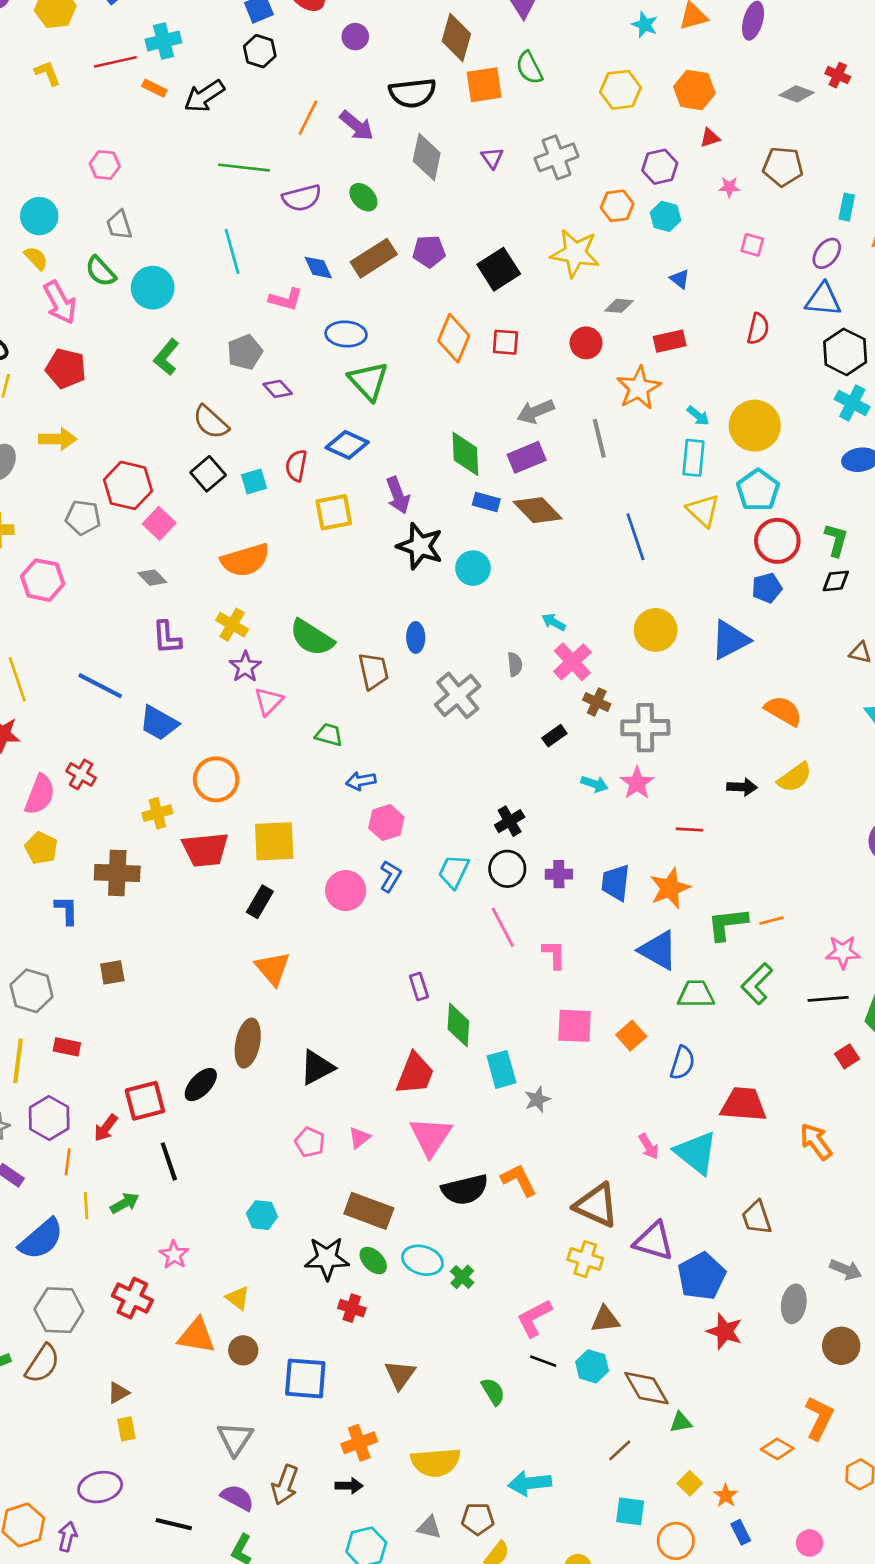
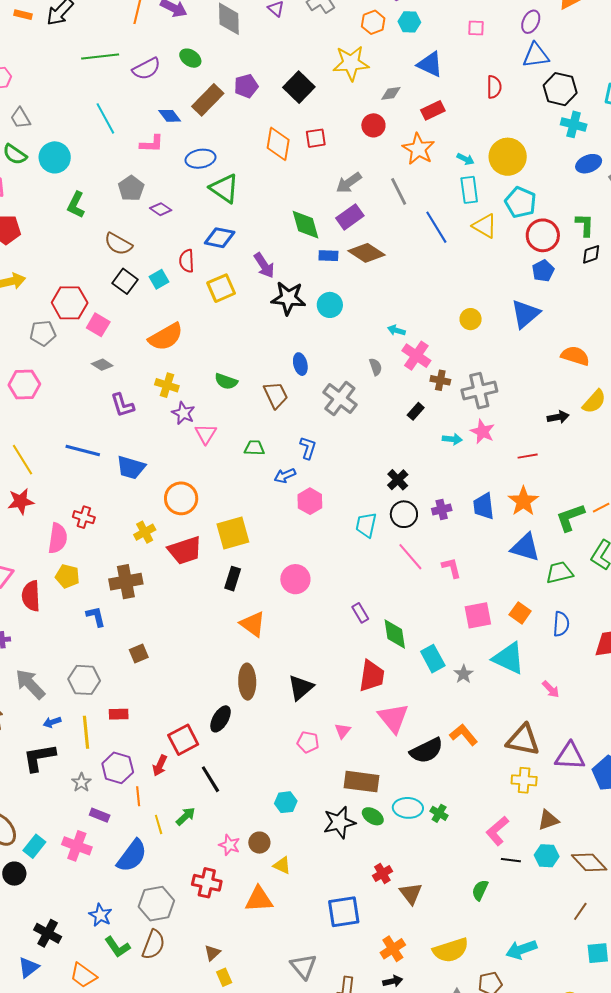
blue triangle: (680, 279) -> (430, 64), size x1.8
blue line: (635, 537) -> (436, 227), moved
yellow circle: (656, 630) -> (471, 319), size x0.7
green semicircle: (312, 638) -> (226, 381), size x0.7
blue L-shape: (390, 876) -> (308, 448), moved
pink circle: (346, 891) -> (295, 579), moved
cyan triangle: (696, 1153) -> (509, 658), moved
red cross: (352, 1308) -> (382, 873), moved, turned -36
brown circle: (243, 1350) -> (259, 843), moved
green semicircle: (493, 1391) -> (480, 890), turned -110

